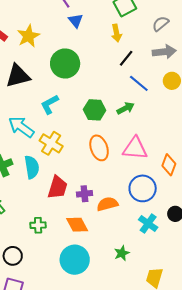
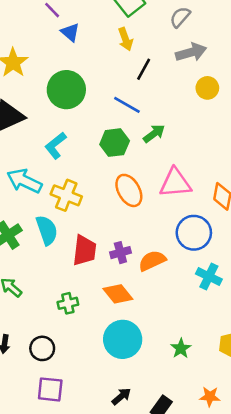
blue line: (139, 83) -> (127, 105), moved
green star: (122, 253) -> (181, 348), moved

